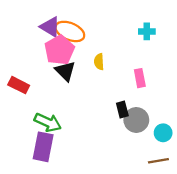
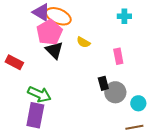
yellow semicircle: (99, 62) -> (83, 42), turned -56

